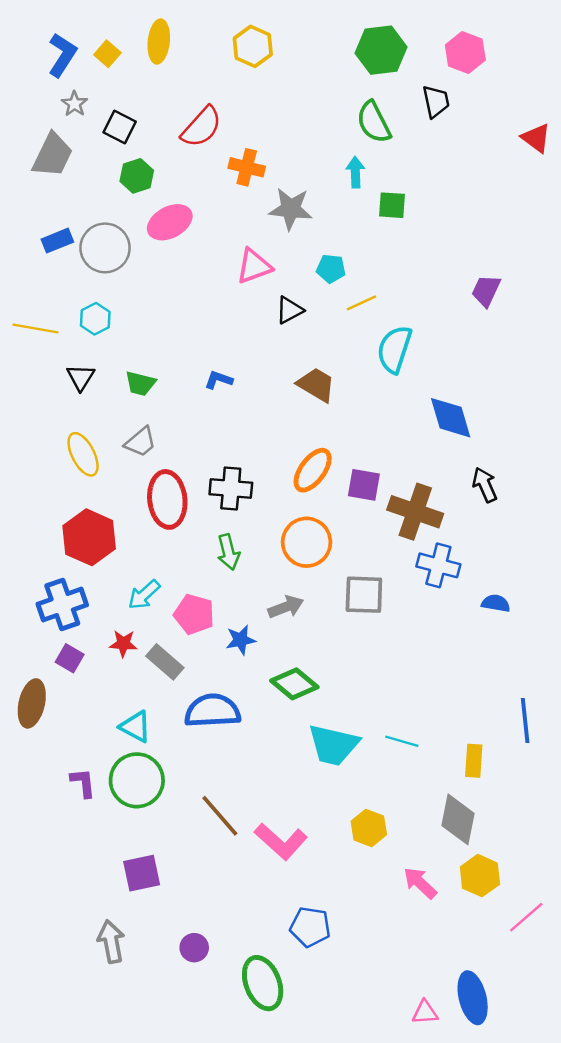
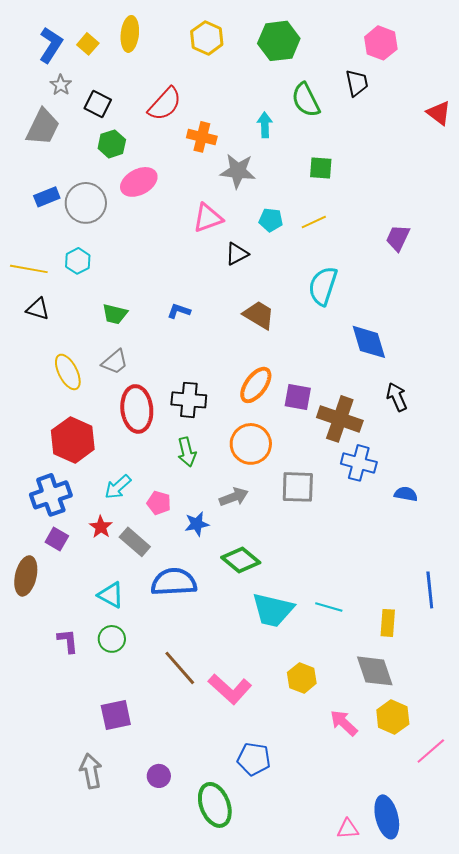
green hexagon: (381, 50) -> (279, 41), moved
cyan arrow: (355, 172) -> (265, 125), moved
yellow line: (361, 303) -> (314, 222), moved
black triangle: (81, 377) -> (38, 309), moved, turned -45
pink pentagon: (194, 614) -> (159, 503), size x0.7
red star: (123, 644) -> (101, 527), turned 30
green circle: (137, 780) -> (112, 639), size x0.6
gray diamond: (458, 819) -> (375, 671), turned -30

